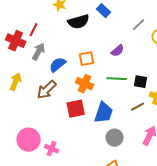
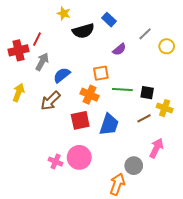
red cross: (16, 41) -> (19, 50), turned -36
purple semicircle: (118, 51) -> (119, 49), moved
orange square: (87, 59) -> (101, 73), moved
gray circle: (115, 138) -> (134, 166), moved
pink circle: (29, 140) -> (79, 157), moved

